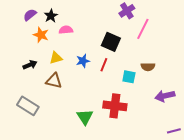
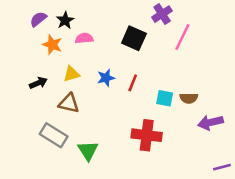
black square: (111, 42) -> (134, 38), moved
brown semicircle: (148, 67) -> (189, 98), moved
gray rectangle: (28, 106) -> (54, 135), moved
green triangle: (85, 117) -> (88, 151), moved

